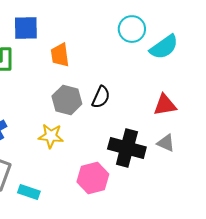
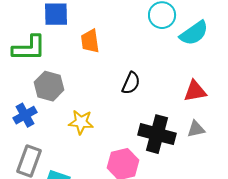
gray hexagon: (67, 100) -> (49, 86), moved
gray triangle: (166, 143) -> (196, 129), turned -36

